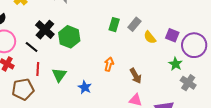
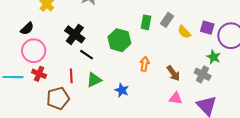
green hexagon: (69, 37) -> (119, 40), moved
black line: (32, 47) -> (87, 55), moved
green triangle: (59, 75) -> (94, 80), turned 35
gray cross: (188, 83) -> (203, 74), moved

